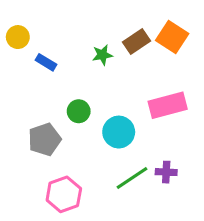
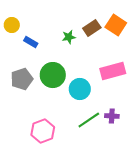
green circle: (79, 111) -> (53, 75), size x1.6
gray pentagon: (45, 139) -> (22, 79), moved

